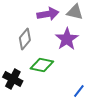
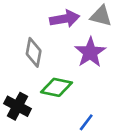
gray diamond: (25, 39) -> (34, 52), turned -30
blue line: (79, 91) -> (86, 122), moved

